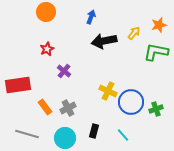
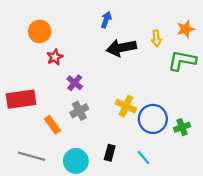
orange circle: (46, 12) -> (40, 31), moved
yellow arrow: (134, 33) -> (156, 38), turned 136
gray cross: (68, 108) -> (79, 111), moved

